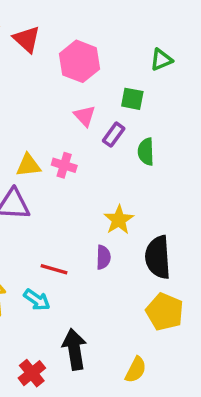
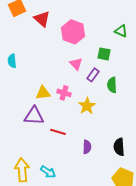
green triangle: (161, 60) -> (121, 31), turned 48
yellow star: (119, 220) -> (87, 106), moved
black semicircle: (158, 257) -> (119, 147), size x0.7
red line: (54, 269) -> (58, 132), moved

